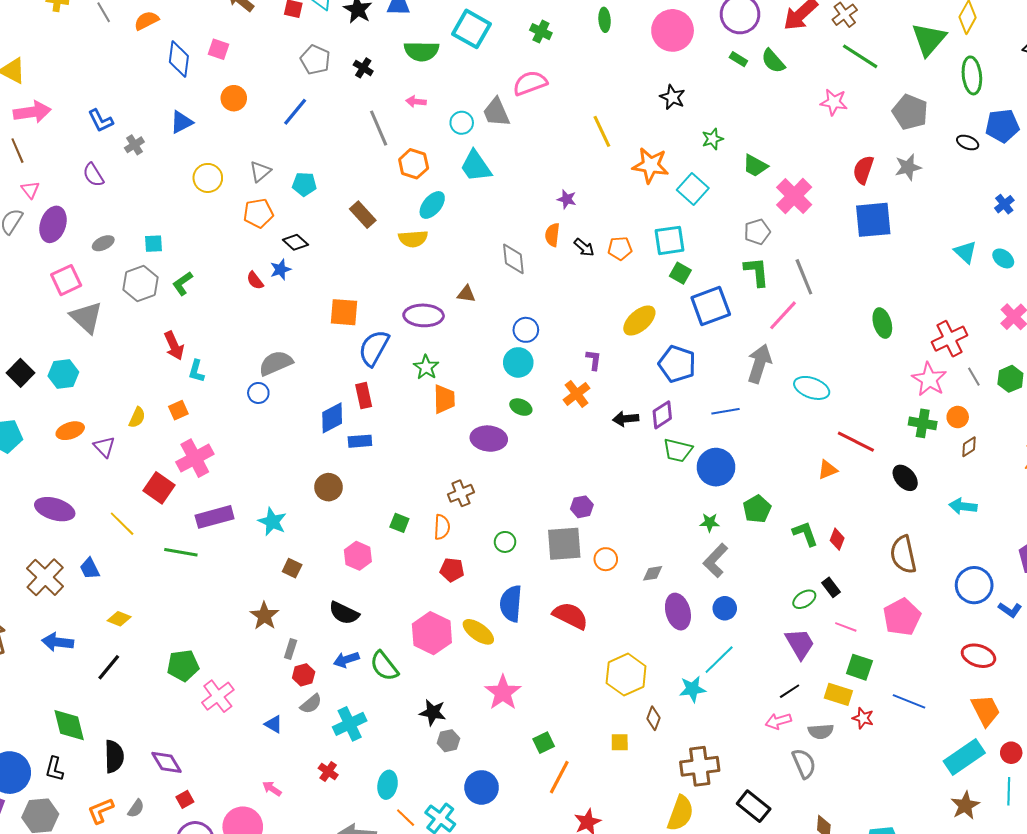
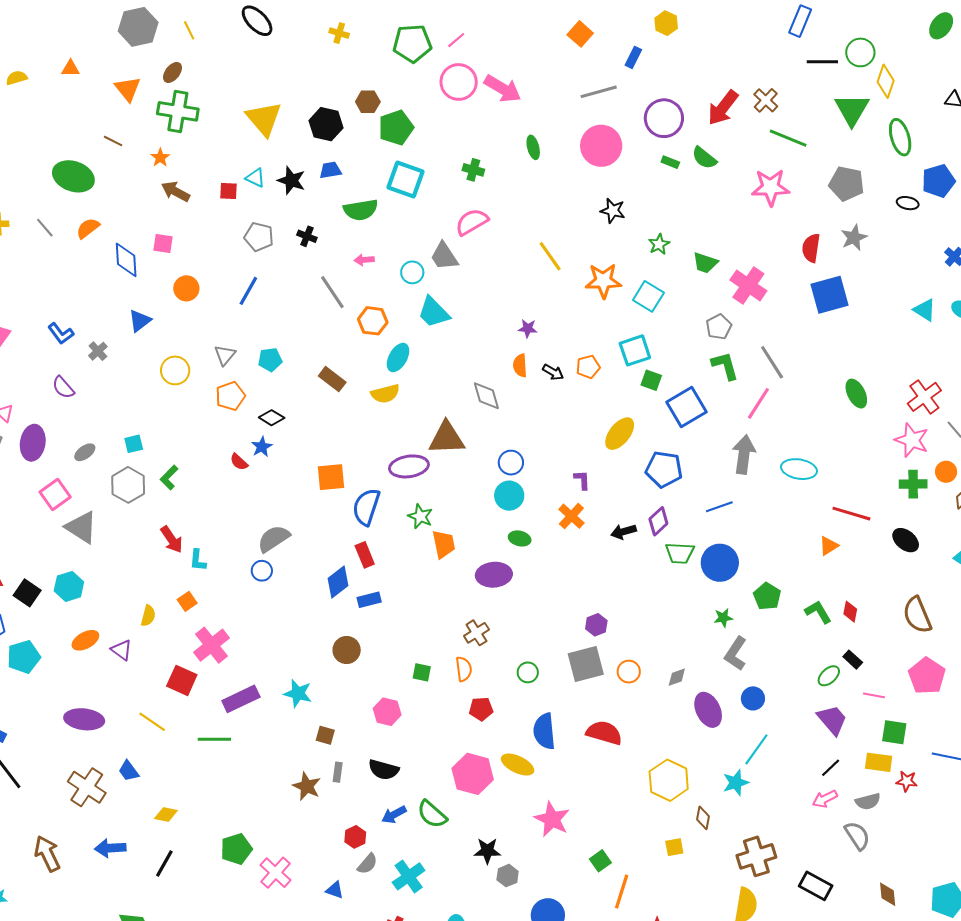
pink star: (834, 102) -> (771, 187), size x1.4
brown triangle: (466, 294) -> (447, 438), size x2.0
gray rectangle: (291, 649) -> (338, 772), moved

